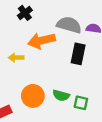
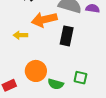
black rectangle: (78, 54) -> (67, 36), moved
green semicircle: (61, 95) -> (56, 84), moved

